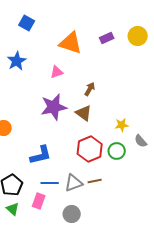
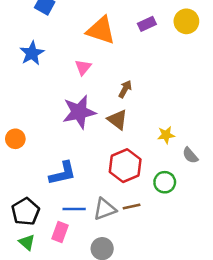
pink triangle: (57, 72) -> (83, 67), turned -32
green circle: (117, 151) -> (165, 182), moved

